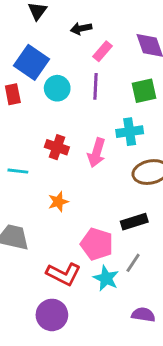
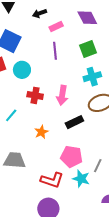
pink rectangle: (102, 51) -> (56, 27), turned 32
cyan circle: (57, 88) -> (22, 70), moved
cyan cross: (130, 132) -> (92, 77), moved
cyan line: (18, 171) -> (11, 115), turned -48
black rectangle: (134, 222) -> (74, 122), moved

